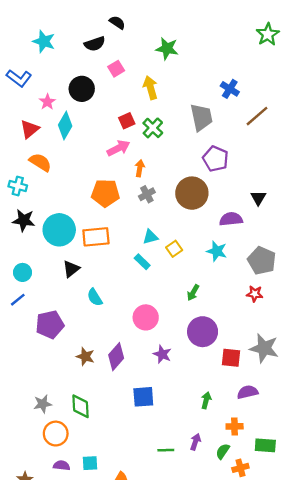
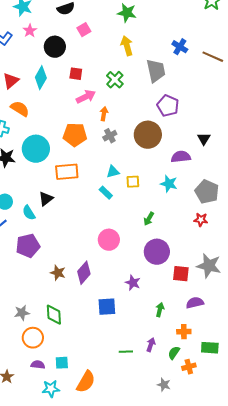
yellow arrow: (150, 88) -> (127, 46), moved
pink star: (47, 102) -> (30, 31), moved
brown line: (257, 116) -> (213, 57), moved, turned 65
red square: (127, 121) -> (76, 74), moved, turned 32
cyan circle: (59, 230) -> (36, 149), moved
yellow square: (174, 249) -> (133, 182), turned 32
cyan semicircle: (95, 297) -> (29, 213), moved
purple star: (162, 354) -> (133, 283), moved

